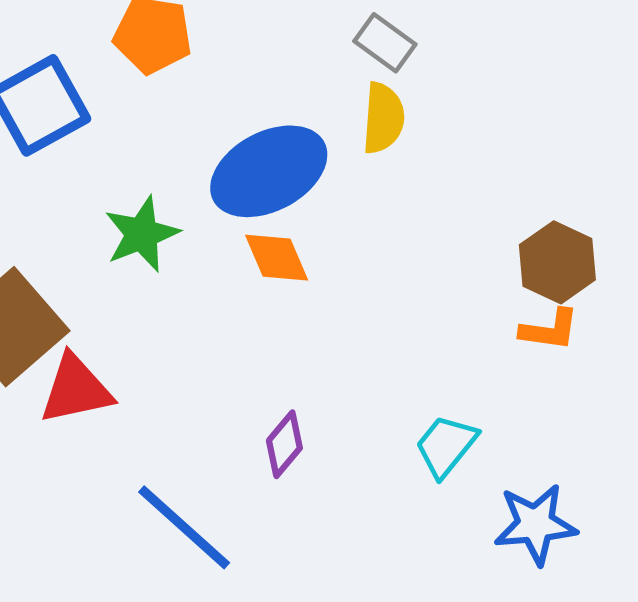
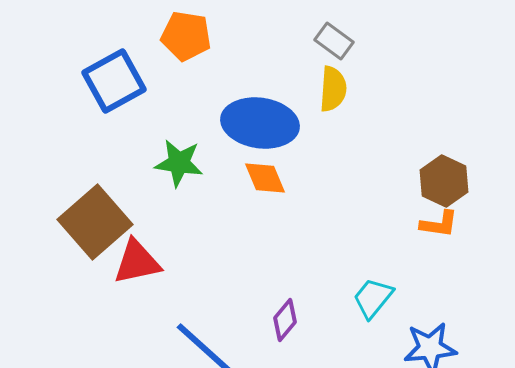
blue ellipse: (269, 171) -> (260, 123), turned 36
green star: (142, 234) -> (179, 163), turned 30
purple diamond: (284, 444) -> (285, 320), moved

